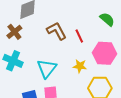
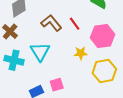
cyan triangle: (47, 68) -> (40, 52), moved

